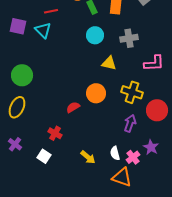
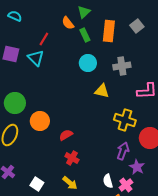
red line: (51, 11) -> (44, 39), turned -48
orange circle: (96, 93) -> (40, 121), moved
red cross: (55, 133) -> (72, 158), moved
purple star: (151, 147) -> (137, 167), moved
yellow arrow: (88, 157) -> (70, 183), moved

